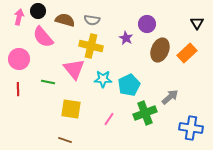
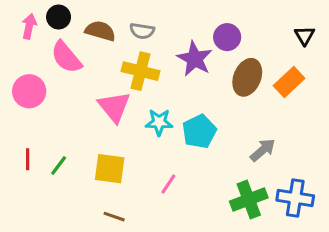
purple star: (126, 38) -> (195, 59), size x1.6
green line: (48, 82) -> (59, 165), moved, turned -64
red line: (18, 89) -> (28, 159), moved
green cross: (145, 113) -> (249, 200), moved
brown line: (65, 140) -> (114, 217), moved

